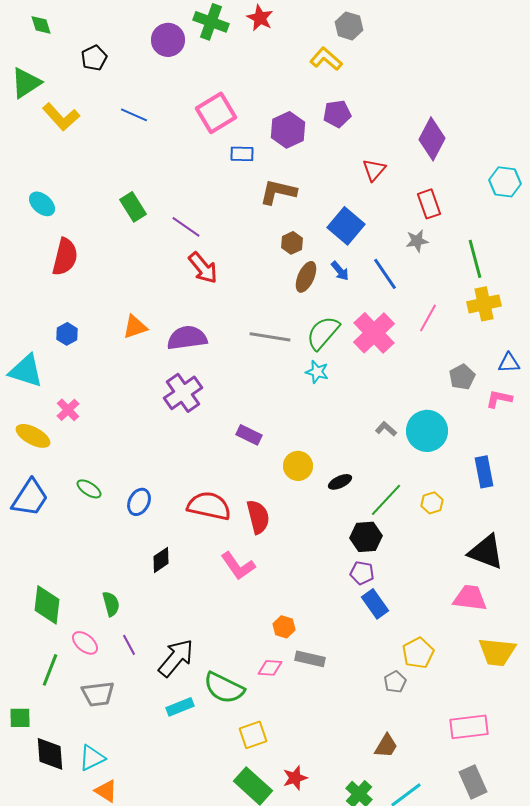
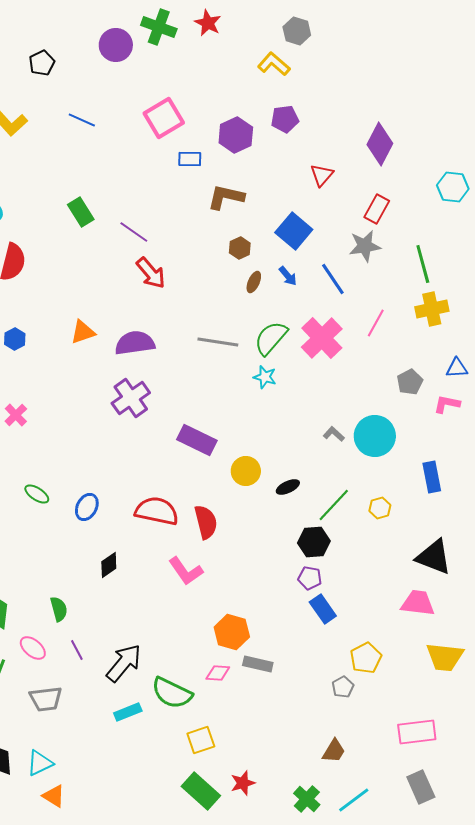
red rectangle: (429, 204) -> (377, 209), turned 48
gray star: (417, 241) -> (365, 246), size x1.4
brown ellipse: (306, 277) -> (254, 282), size x0.7
purple rectangle: (249, 435) -> (197, 440), size x1.5
orange hexagon: (284, 627) -> (232, 632), size x1.6

